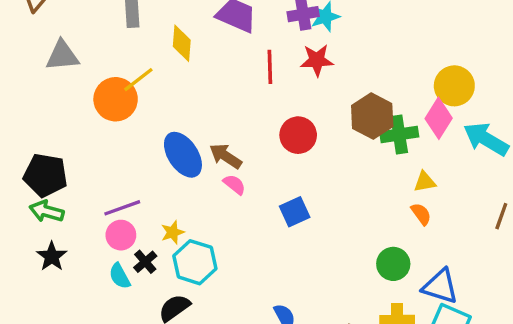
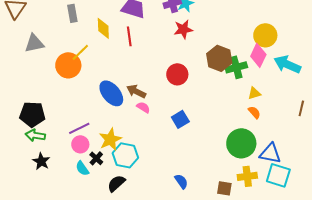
red line: (270, 67) -> (129, 36), moved
yellow star: (173, 232) -> (110, 139), size x1.6
green circle: (393, 264) -> (241, 143), size x1.5

